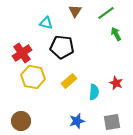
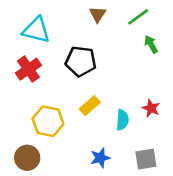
cyan triangle: (46, 23) -> (36, 30), moved, size x1.6
yellow hexagon: (33, 77) -> (48, 121), moved

